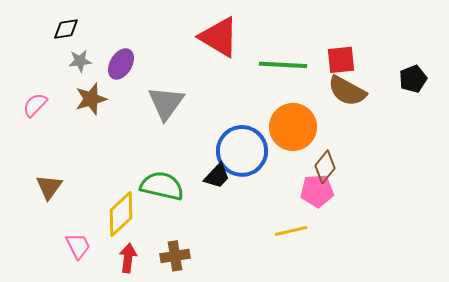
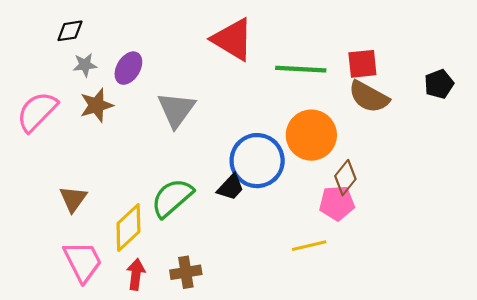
pink semicircle: (35, 105) -> (37, 112), size x1.6
green semicircle: (162, 186) -> (172, 198), turned -54
brown triangle: (49, 187) -> (73, 199), moved
pink trapezoid: (78, 246) -> (83, 262), size x1.5

